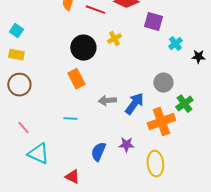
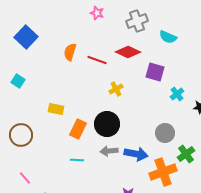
black circle: (83, 48) -> (107, 124), moved
yellow rectangle: (16, 55) -> (56, 109), moved
orange rectangle: (76, 79) -> (78, 129), turned 54
blue arrow: (134, 104) -> (136, 154), turned 65
cyan line: (70, 119) -> (77, 160), moved

